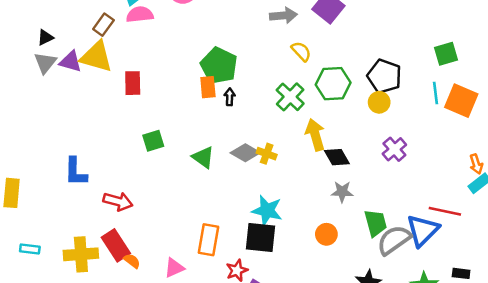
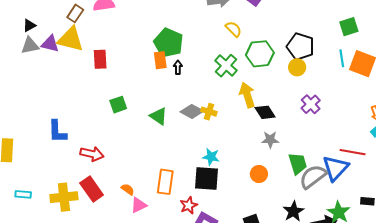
gray triangle: (45, 63) -> (30, 46), turned 42
cyan star: (267, 210) -> (211, 157), size x0.7
orange semicircle: (132, 261) -> (128, 189), moved

